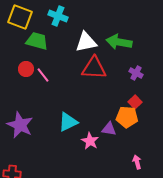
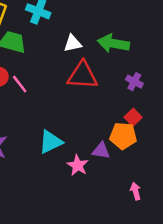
white triangle: (86, 42) -> (73, 43), size x0.7

